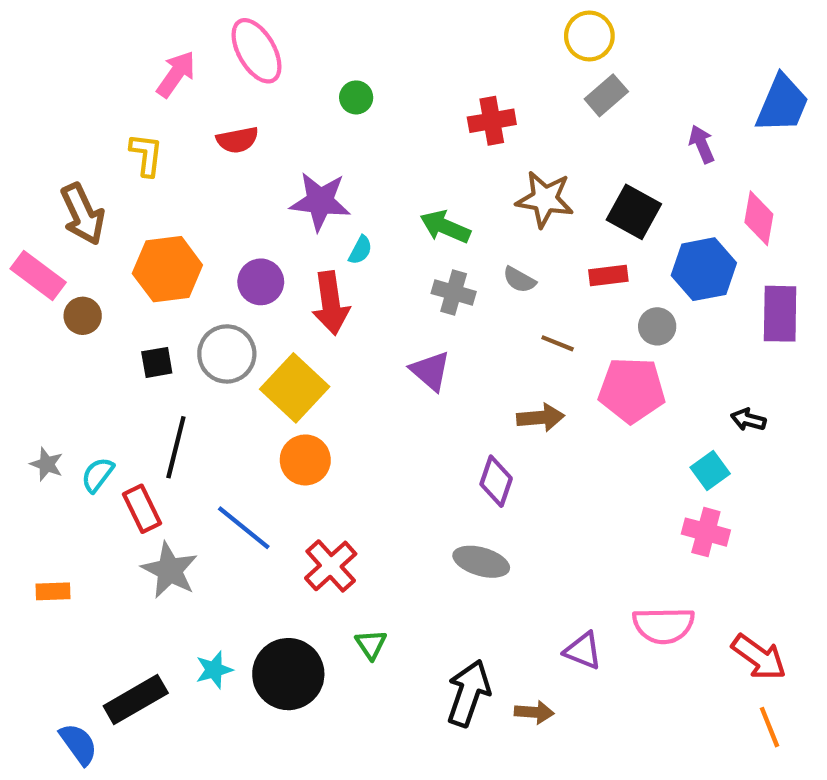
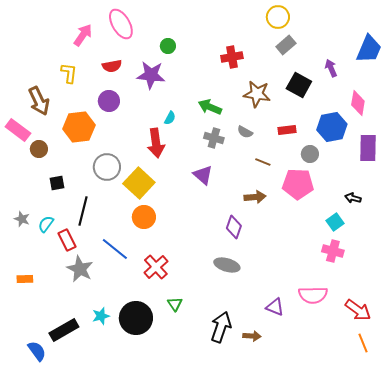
purple star: (320, 201) -> (151, 75), moved
black square: (634, 212) -> (299, 85), moved
purple circle: (261, 282) -> (109, 101), moved
black square: (157, 362) -> (57, 183), moved

